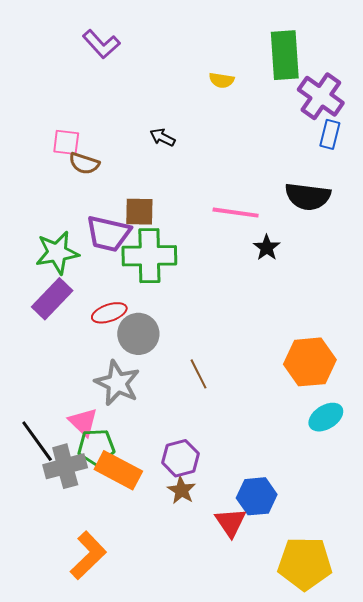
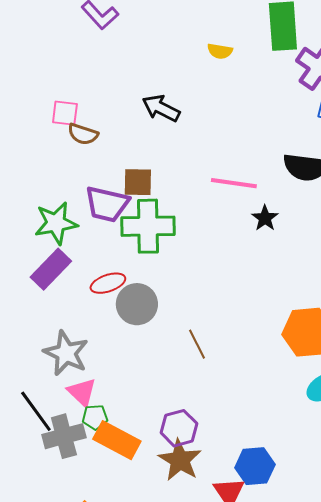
black arrow: (162, 137) -> (161, 108), size x1.5
gray star: (117, 383) -> (66, 353), moved
green pentagon: (96, 447) -> (95, 417), size x0.7
brown star: (181, 490) -> (180, 460), size x1.5

